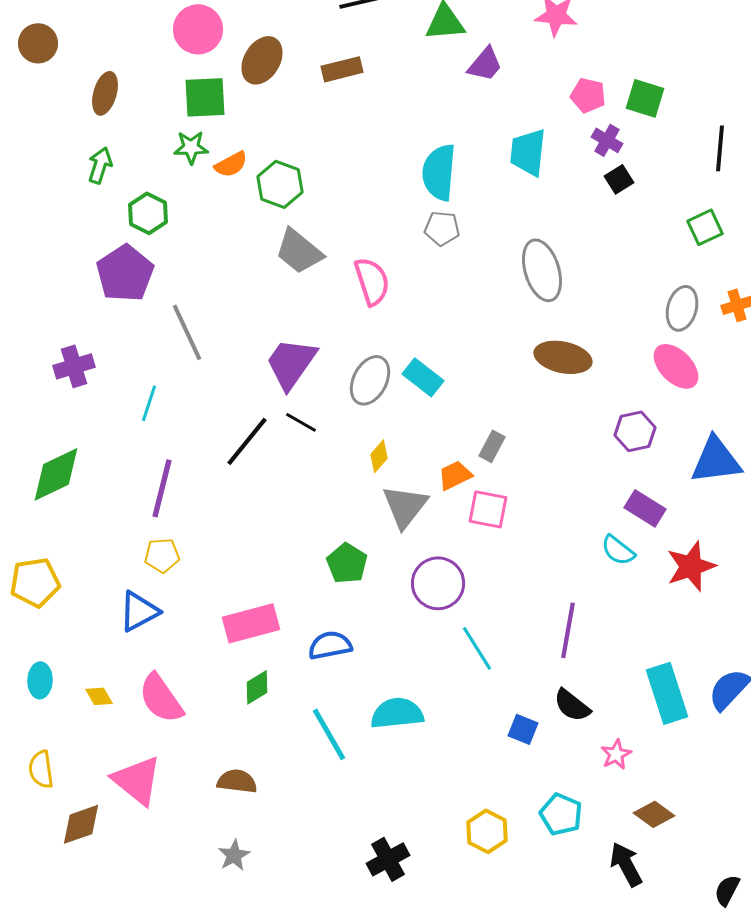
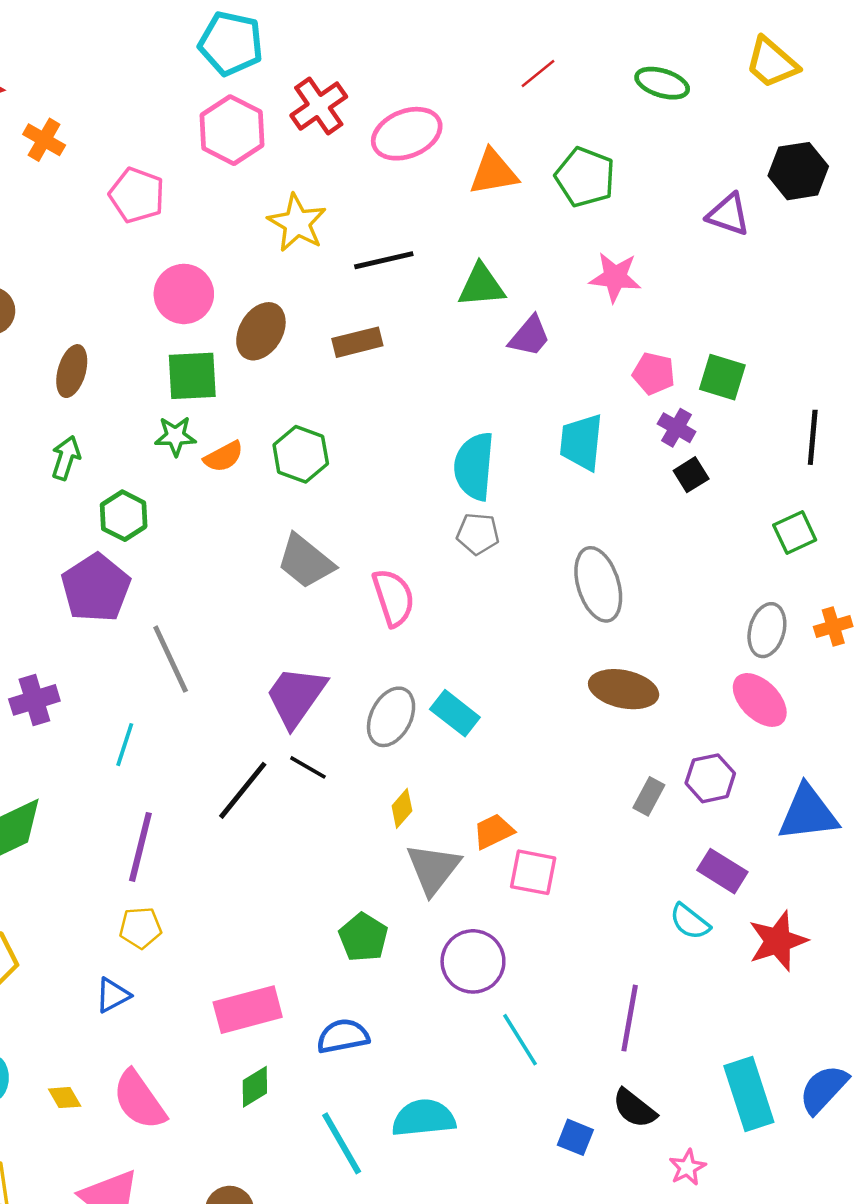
green hexagon: (280, 184) -> (301, 454), moved
gray rectangle: (492, 446) -> (649, 796), moved
blue triangle: (139, 611) -> (113, 995), size x0.7

